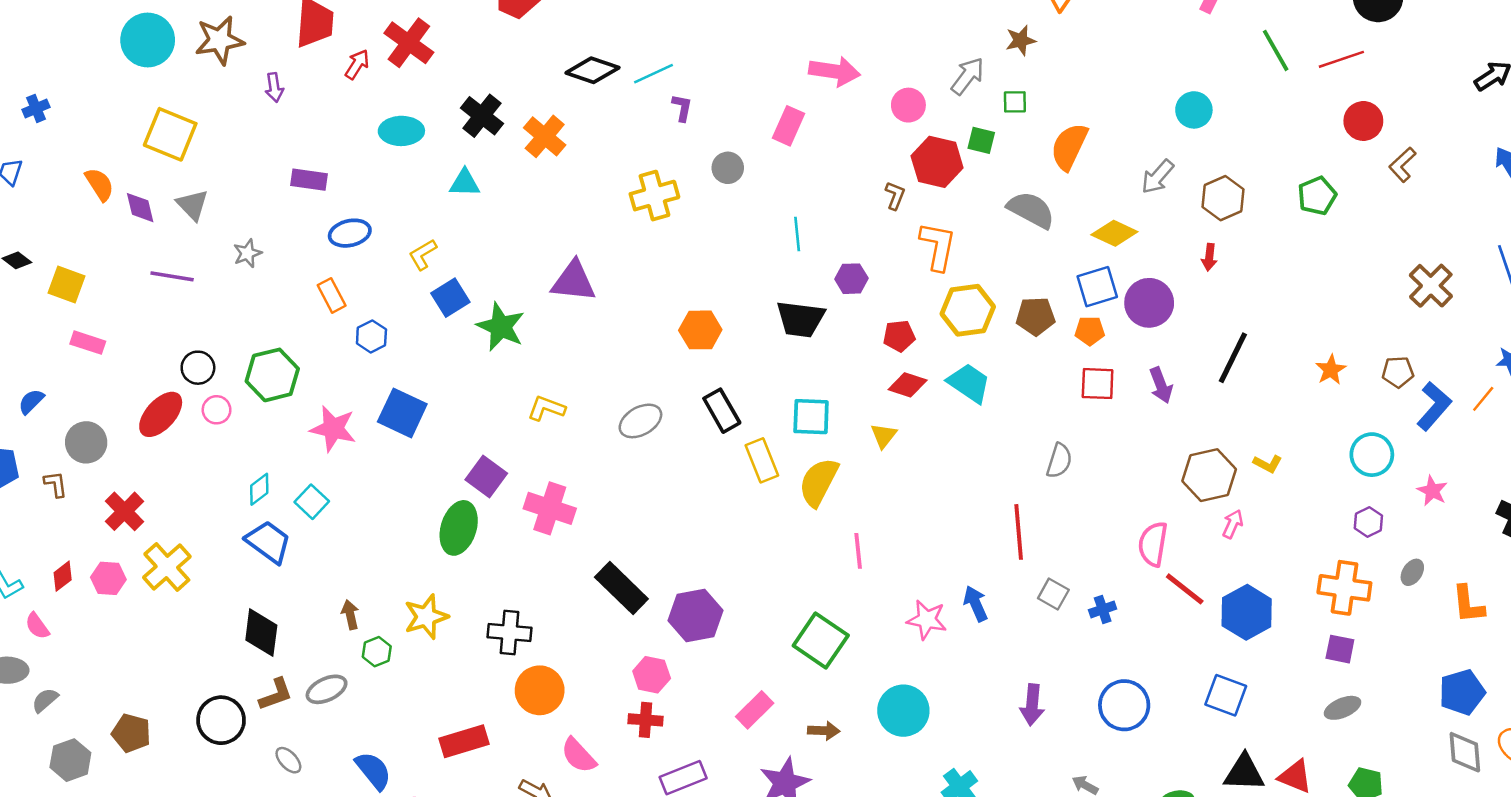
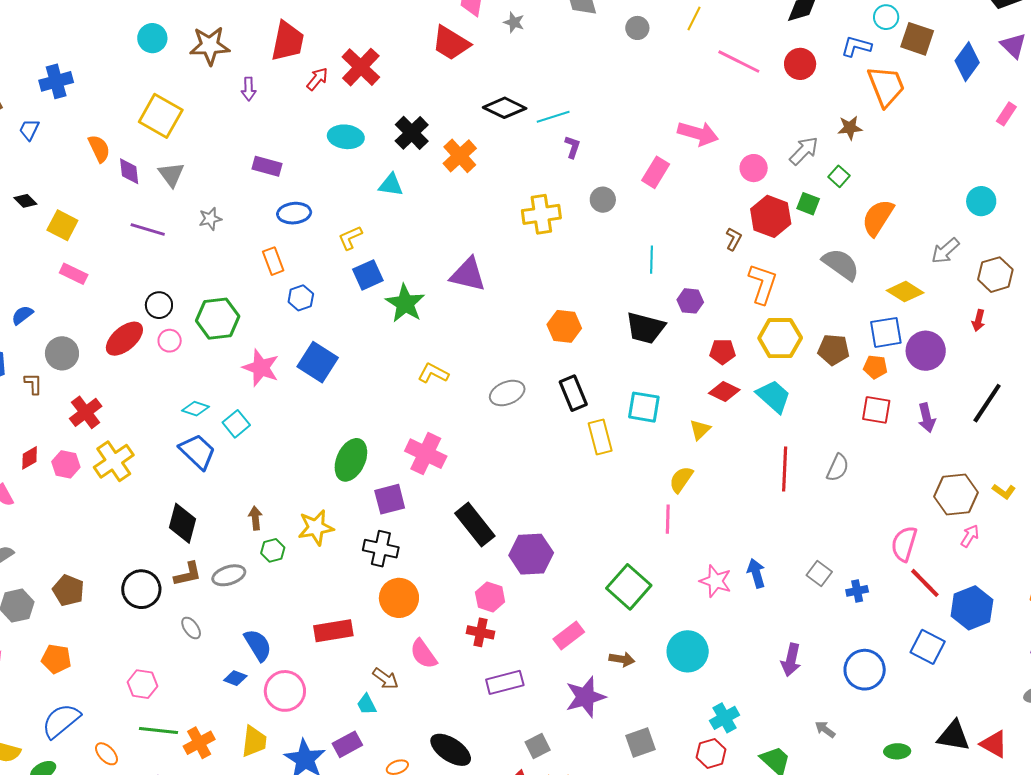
cyan circle: (148, 40) -> (152, 38), size x0.7
green square: (1015, 102) -> (839, 176), turned 35
blue cross: (36, 108) -> (56, 81), size x1.5
purple square: (486, 477) -> (390, 499), moved, turned 32
yellow semicircle: (819, 482) -> (681, 479), moved, size x0.7
cyan diamond: (259, 489) -> (196, 409), turned 48
red line: (1019, 532) -> (785, 469), moved
blue square: (1226, 695) -> (928, 647), moved

